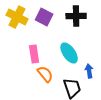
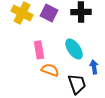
orange semicircle: (45, 74) -> (50, 70), turned -30

